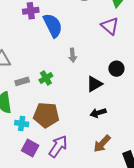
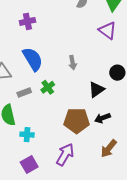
blue semicircle: (53, 25) -> (33, 59), moved
brown pentagon: (46, 115) -> (77, 121), moved
purple square: (30, 148) -> (29, 165), moved, turned 36

